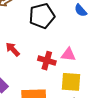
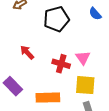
pink triangle: (68, 55) -> (83, 58), turned 49

